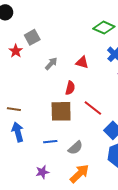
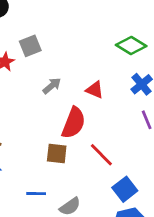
red semicircle: (70, 88) -> (74, 123), size x1.6
brown square: (61, 111) -> (57, 153), size x0.7

